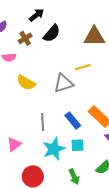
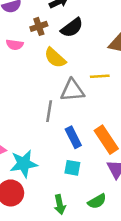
yellow semicircle: (26, 83) -> (55, 58), moved
gray line: (43, 122) -> (49, 111), moved
cyan star: (54, 149) -> (24, 164), moved

